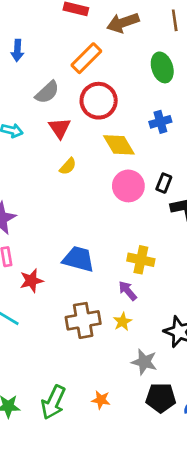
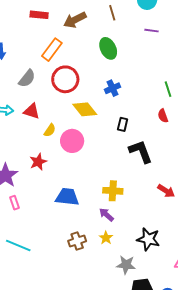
red triangle: (60, 128) -> (32, 111), moved, turned -30
black rectangle: (164, 183) -> (123, 124), moved
pink circle: (128, 186) -> (72, 141), moved
red star: (31, 281) -> (38, 162), moved
brown cross: (83, 320) -> (77, 241), size x0.7

